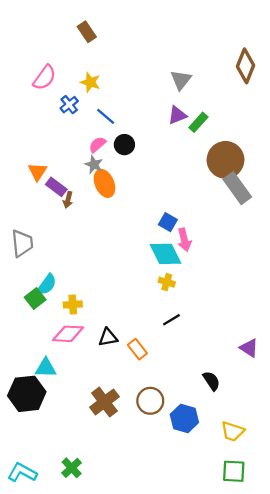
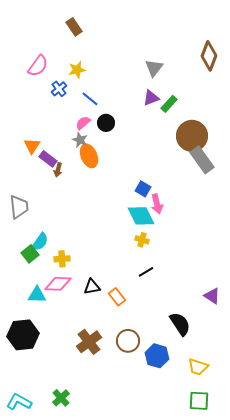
yellow star: (90, 82) -> (77, 70), turned -30
cyan triangle: (46, 368) -> (37, 295), moved
black semicircle: (211, 381) -> (180, 324), size x1.4

